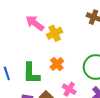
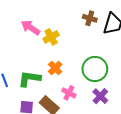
green L-shape: (31, 73) -> (29, 79), turned 100

